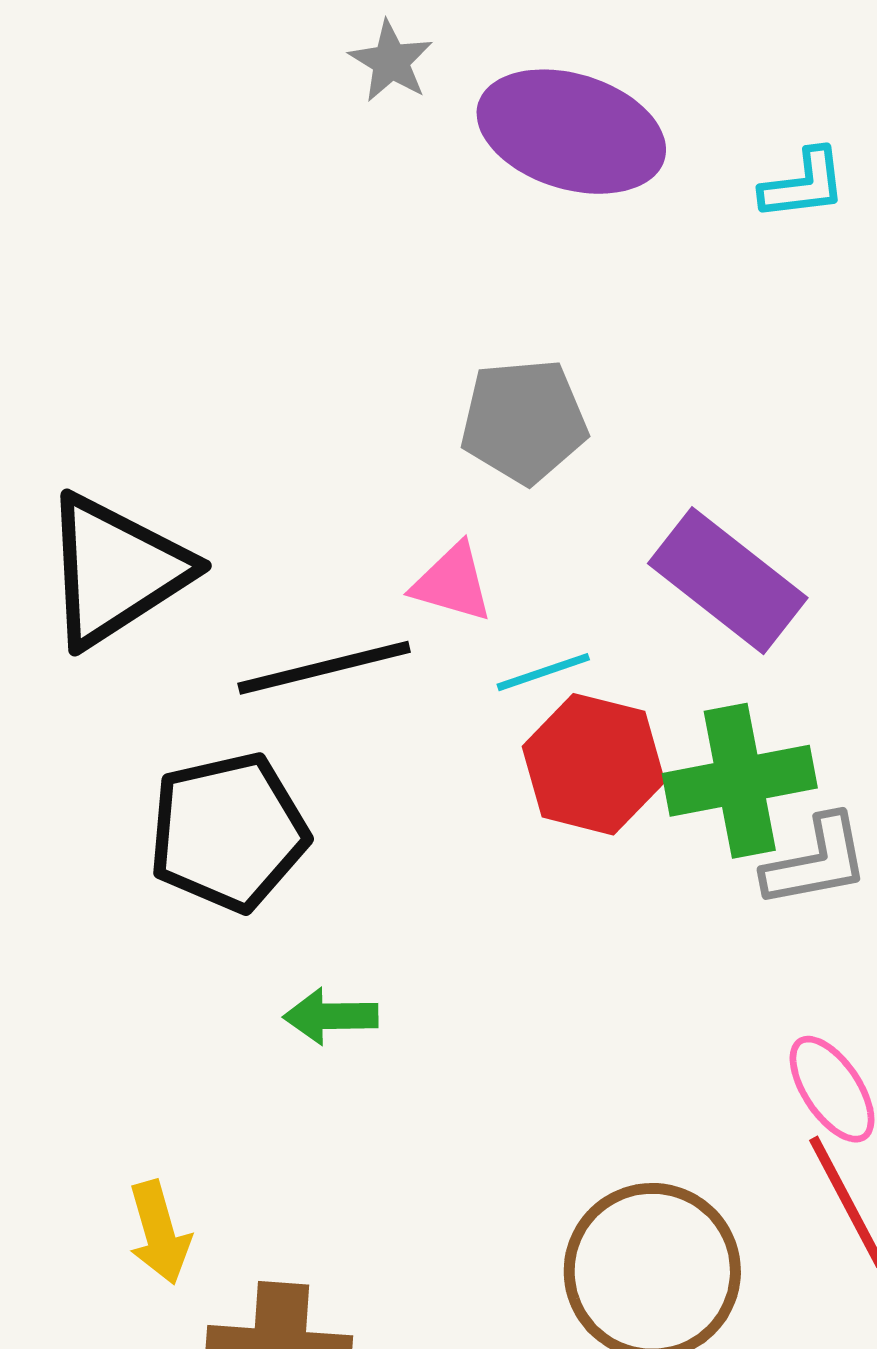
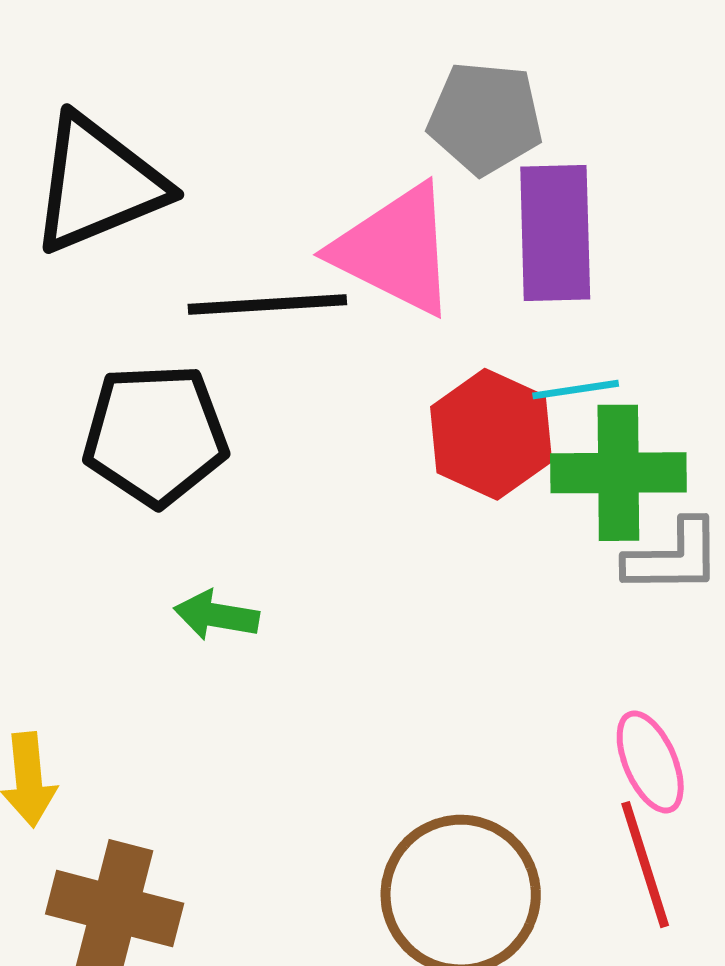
purple rectangle: (728, 581) -> (555, 233), moved, turned 40
pink triangle: (452, 583) -> (395, 250), size x1.8
cyan line: (543, 672) -> (576, 390), moved

